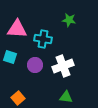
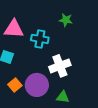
purple circle: (35, 65) -> (37, 85), moved, size x1.5
orange square: (18, 98) -> (15, 85), moved

